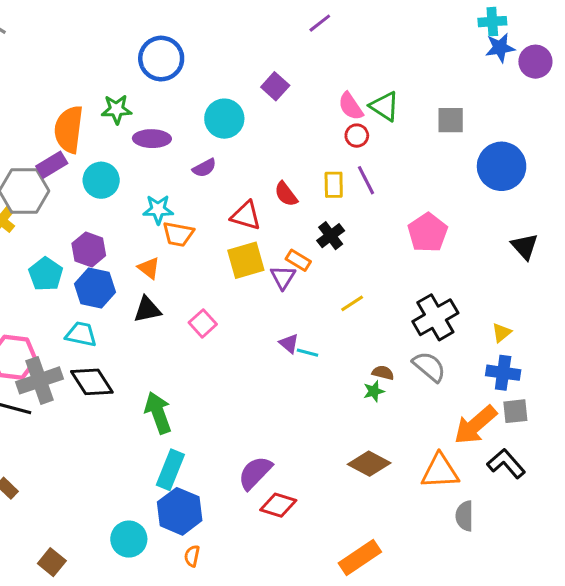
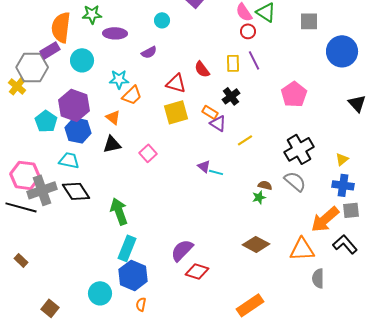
cyan circle: (224, 119) -> (162, 20), size x0.6
orange trapezoid: (178, 234) -> (132, 95), turned -55
purple hexagon: (89, 249) -> (74, 105), size x1.4
purple triangle: (283, 277) -> (218, 123), moved, turned -30

